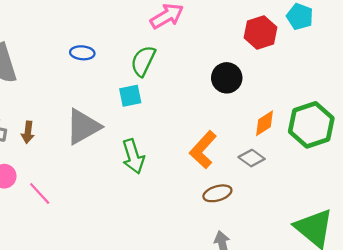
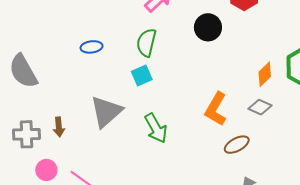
black circle: (227, 78) -> (208, 27), moved

